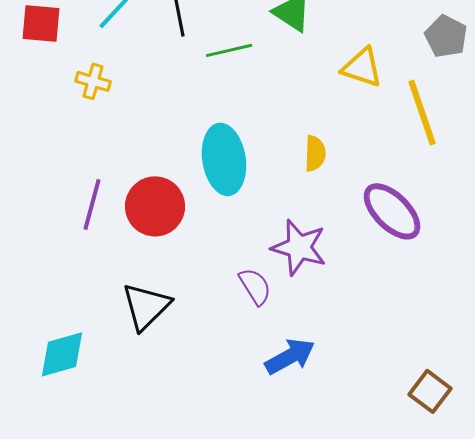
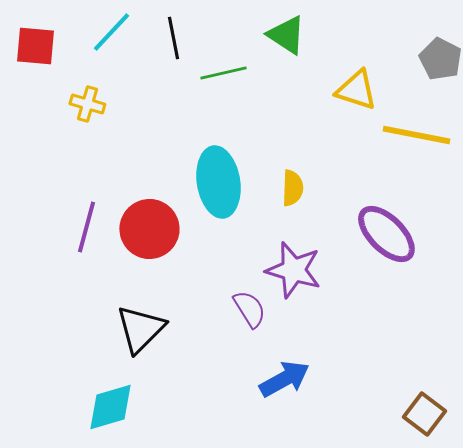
yellow line: (422, 112) -> (416, 135), turned -60
yellow semicircle: (315, 153) -> (292, 188), moved
cyan diamond: (62, 354) -> (110, 407), moved

